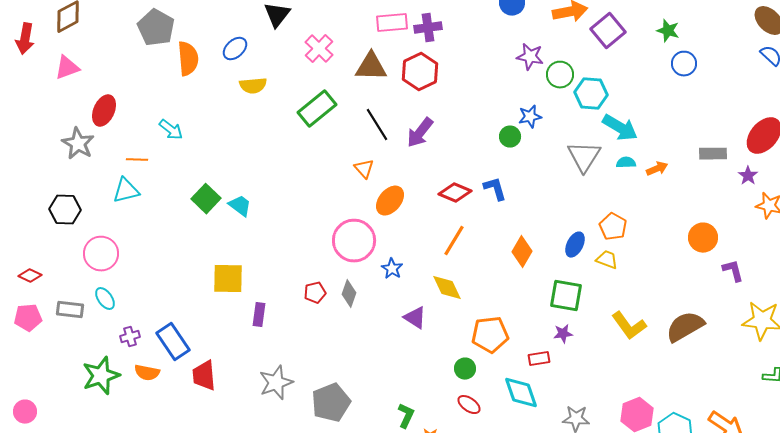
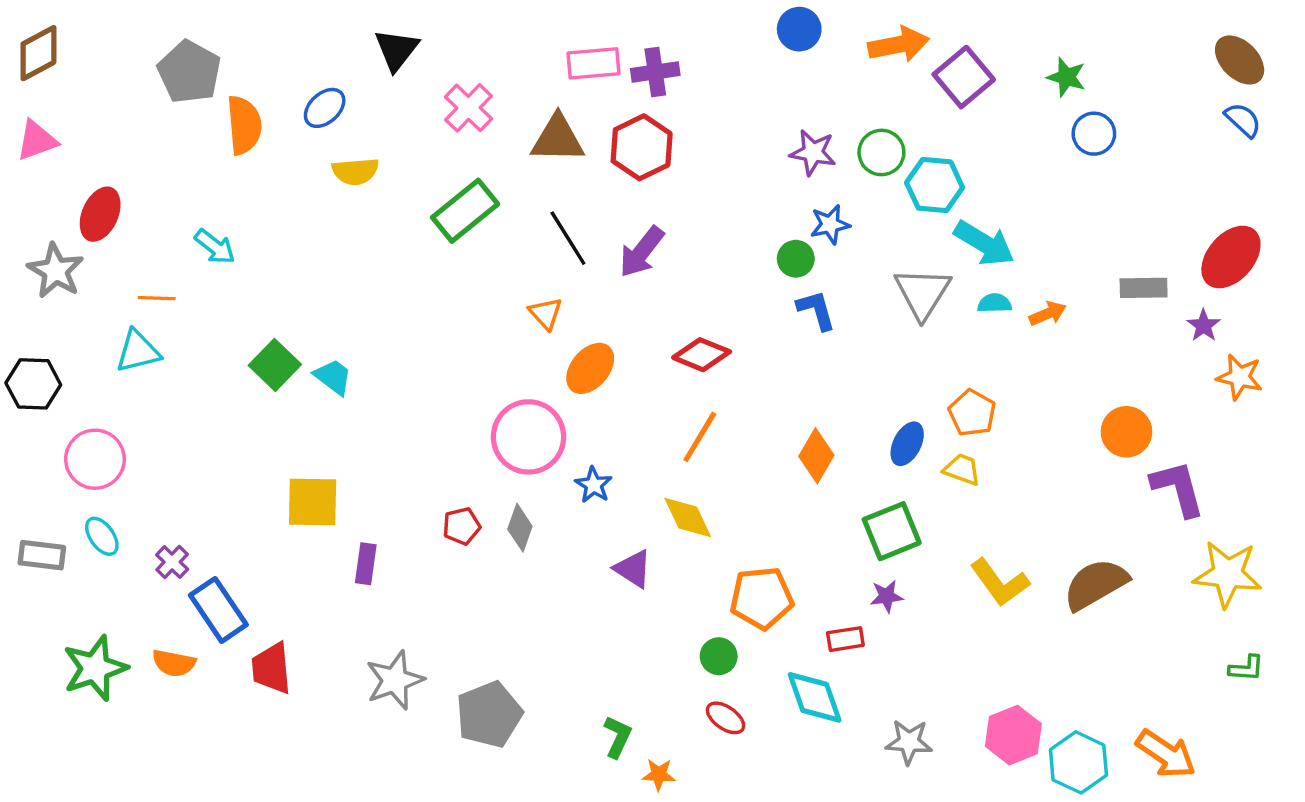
purple star: (530, 57) -> (813, 152), moved
blue L-shape: (495, 189) -> (816, 310), moved
purple L-shape: (733, 271) -> (1178, 488), size x1.5
green square: (566, 296) -> (892, 531), turned -32
purple cross: (130, 337) -> (172, 562), moved, turned -30

